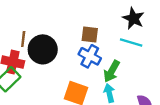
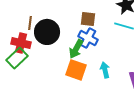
green arrow: (112, 71) -> (76, 49), moved

